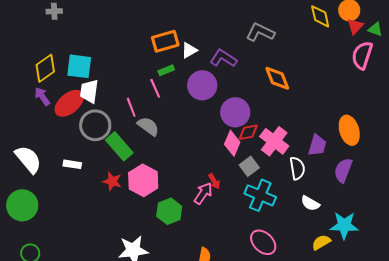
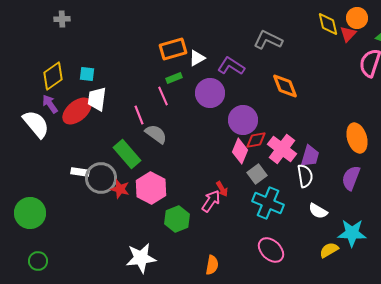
red triangle: (355, 26) -> (348, 34), moved
cyan square: (79, 66) -> (87, 74), size x0.6
gray circle: (95, 125) -> (101, 178), moved
purple trapezoid: (317, 145) -> (310, 156), moved
white semicircle: (28, 159) -> (36, 124), moved

